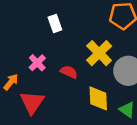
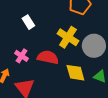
red semicircle: (69, 72) -> (48, 57), size x1.5

